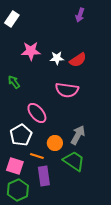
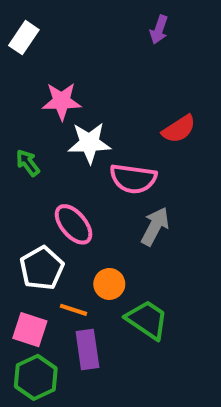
white star: (57, 58) -> (89, 143), moved, size x1.5
red semicircle: (78, 60) -> (179, 129), moved
gray arrow: (78, 135) -> (155, 226), moved

